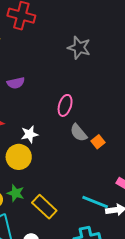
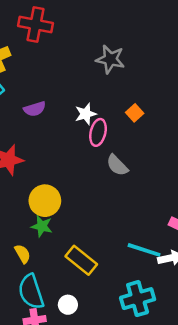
white star: (30, 134) -> (86, 114), moved
orange square: (98, 142) -> (135, 113), moved
green star: (16, 193) -> (42, 226), moved

